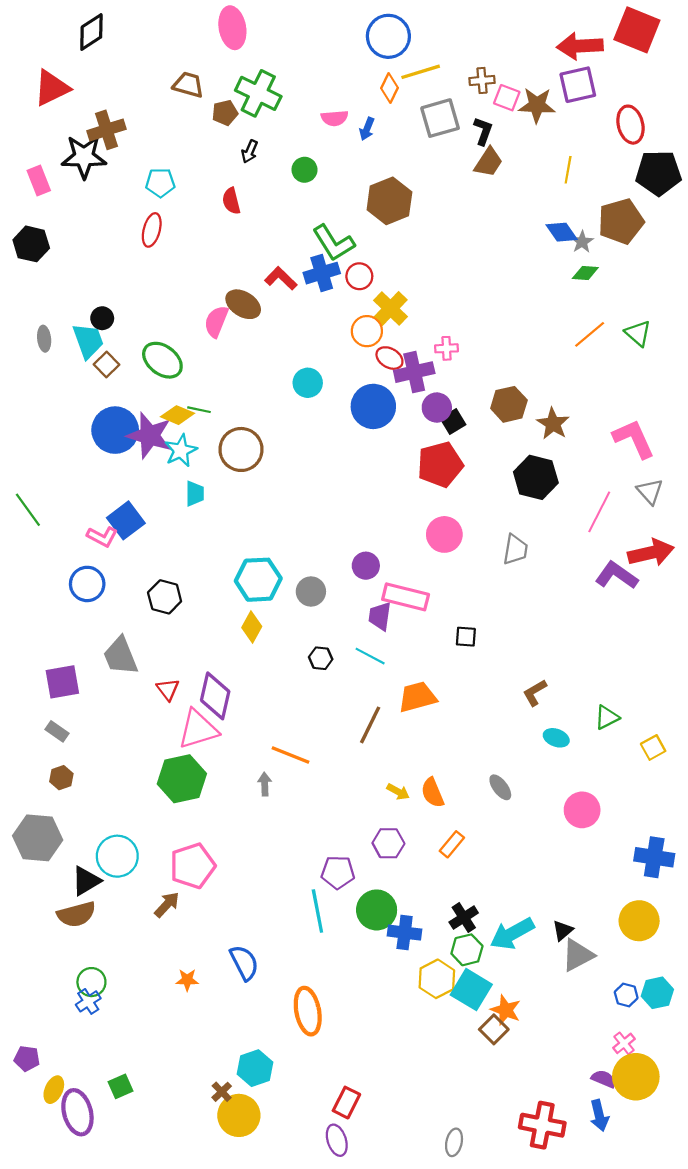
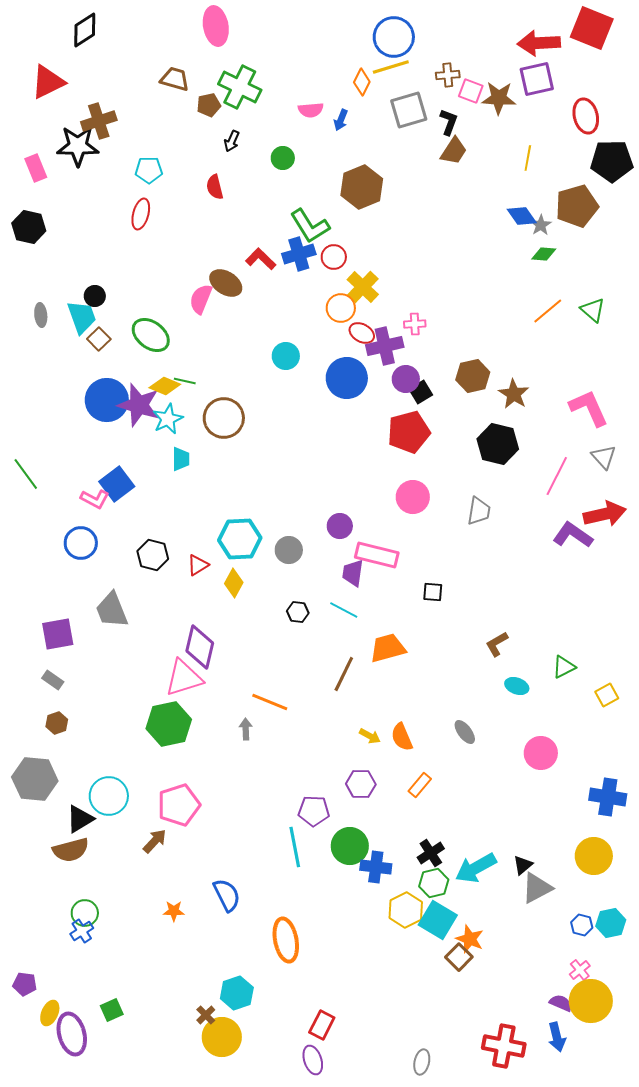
blue circle: (388, 36) -> (394, 37), moved
red triangle: (168, 689) -> (198, 565), moved, turned 35

